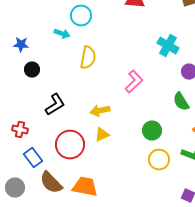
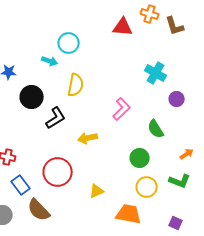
black circle: (32, 70) -> (32, 97), moved, size x1.5
green semicircle: (181, 102) -> (156, 129), moved
black L-shape: (55, 105) -> (56, 118), moved
yellow triangle: (102, 135) -> (97, 191), moved
orange trapezoid: (85, 187) -> (129, 214), moved

